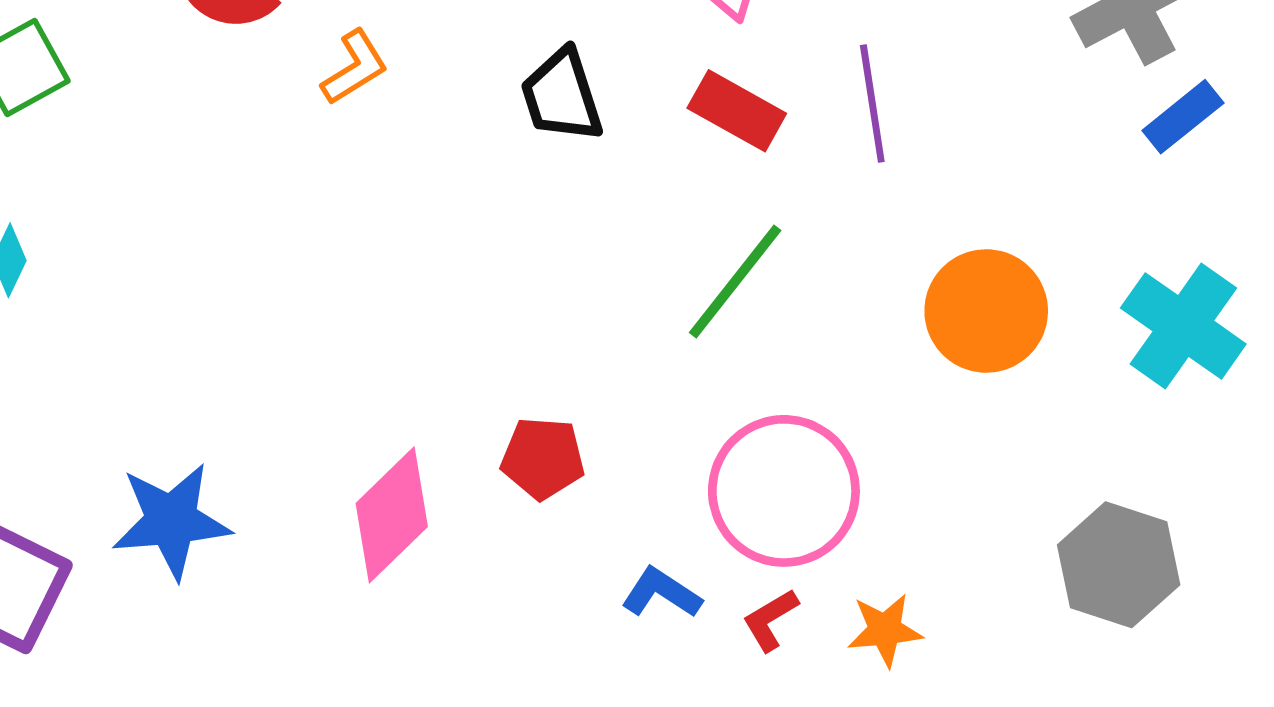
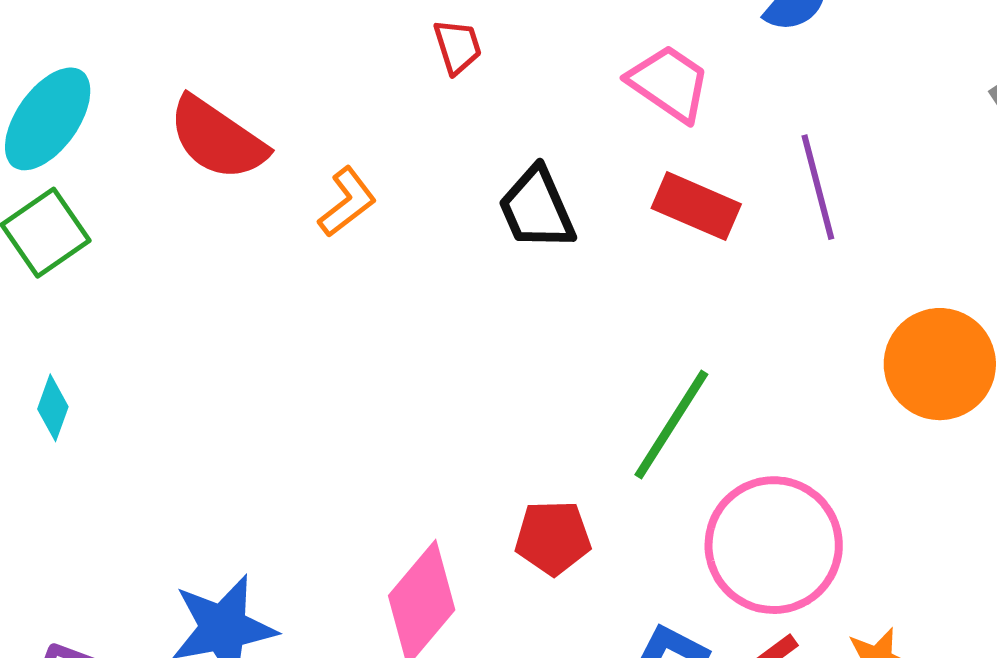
green line: (735, 281) -> (671, 425), moved

